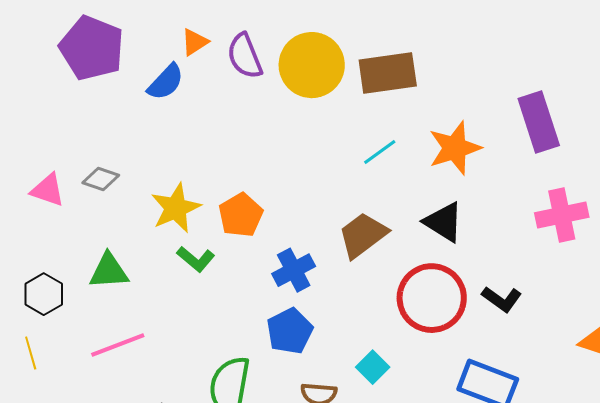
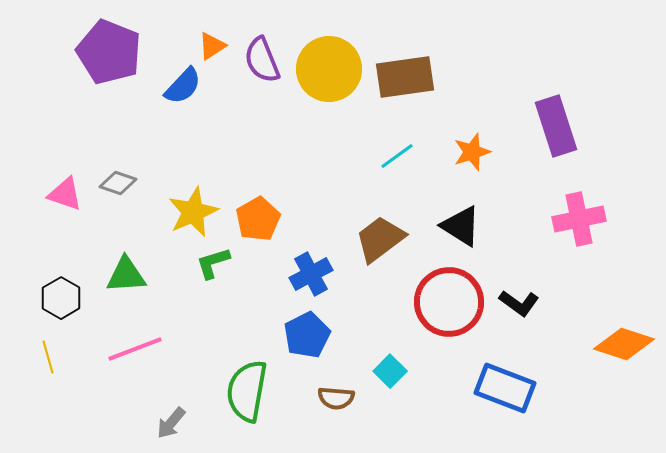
orange star: (455, 148) -> (472, 152), size x0.7
green L-shape: (196, 259) -> (213, 263), turned 123

